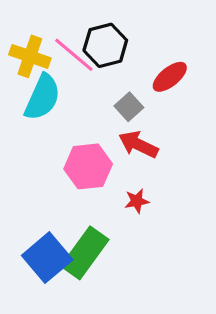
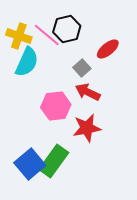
red star: (137, 201) -> (87, 128), size x1.8

